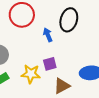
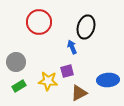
blue arrow: (48, 35) -> (72, 47), moved

